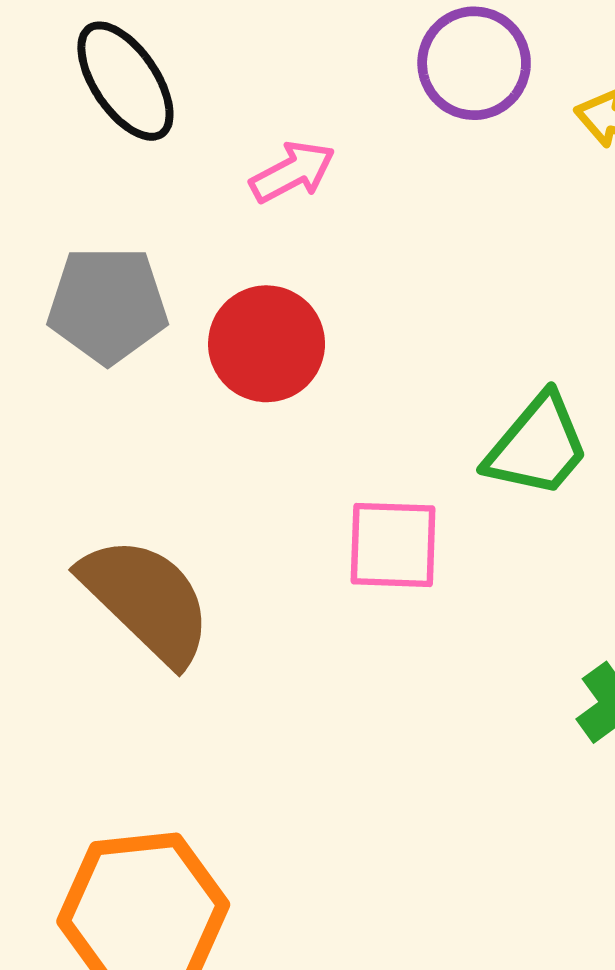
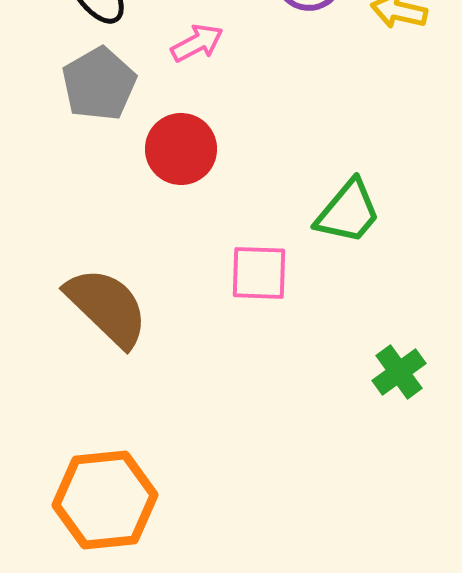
gray pentagon: (108, 305) -> (99, 84), moved, turned -30

